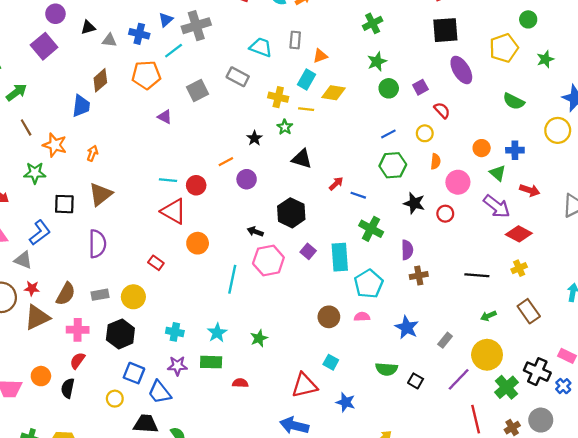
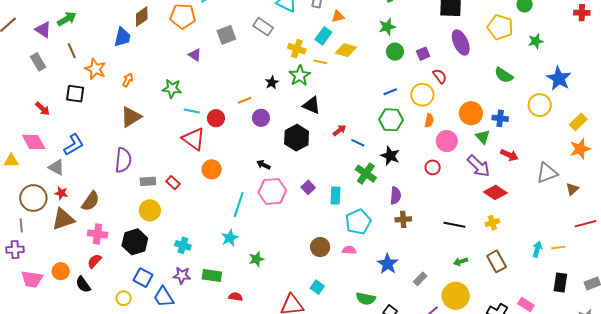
yellow pentagon: (504, 48) -> (500, 27), turned 30
green star: (285, 127) -> (300, 76), size x1.5
yellow circle: (425, 133) -> (422, 95), size x1.5
orange circle: (482, 148) -> (471, 113), size x1.5
green star: (35, 173) -> (172, 89), moved
black star: (414, 203) -> (390, 156), moved
black square: (64, 204) -> (75, 94), moved
black hexagon: (291, 213) -> (297, 138), moved
cyan rectangle: (340, 257) -> (335, 196), size x0.7
gray rectangle: (100, 295) -> (148, 181), moved
cyan star: (217, 333) -> (230, 238), moved
black semicircle: (68, 388) -> (83, 284), turned -54

